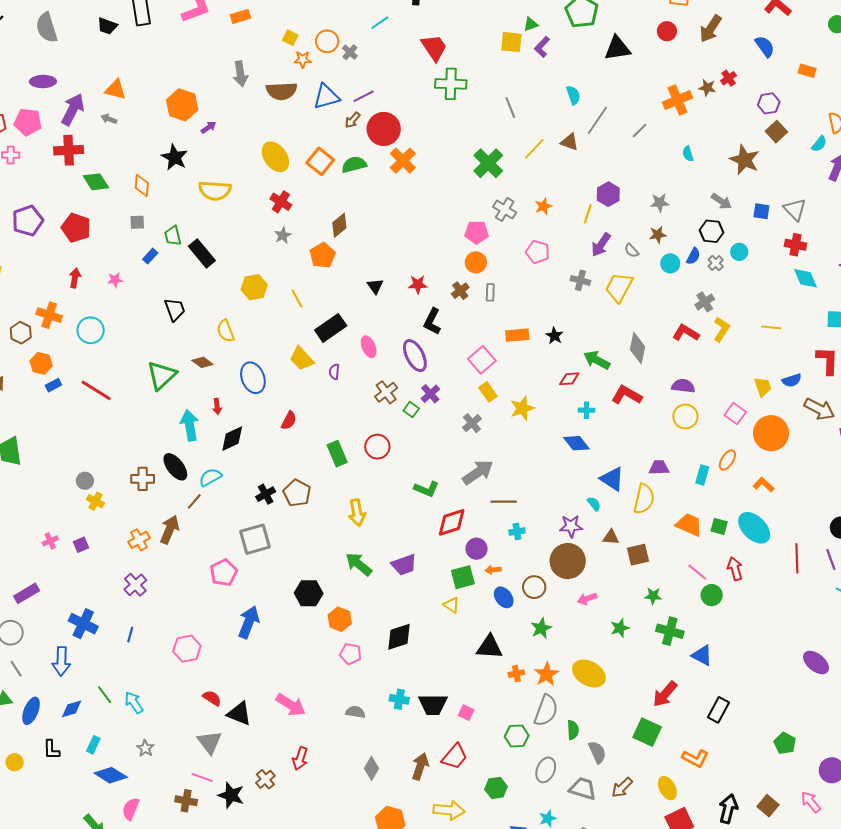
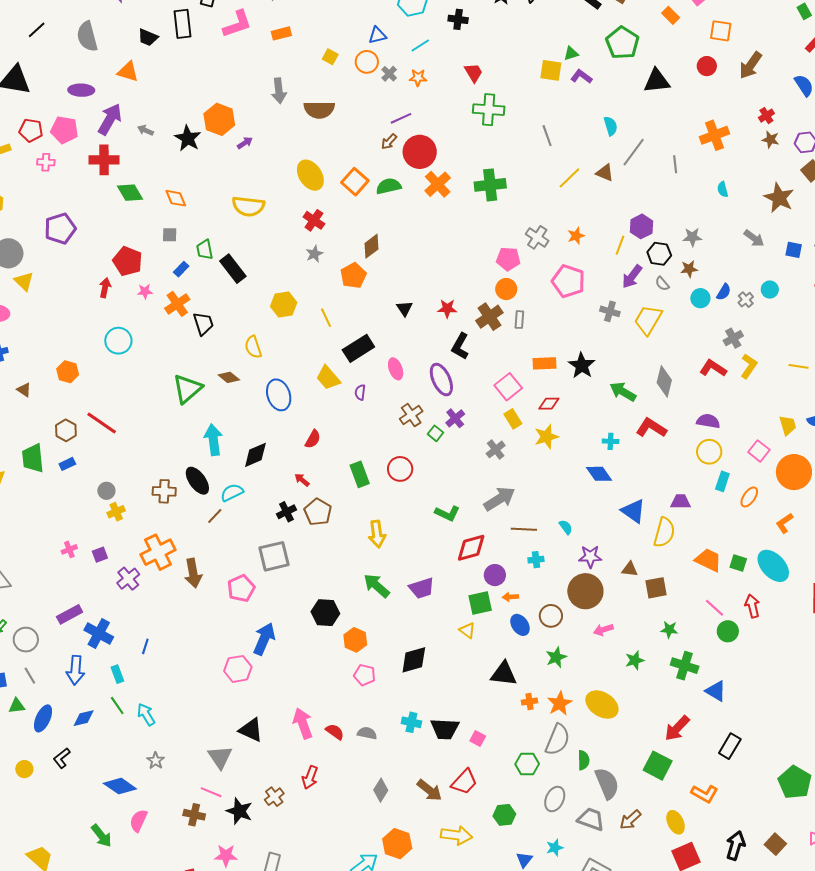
purple L-shape: (542, 47) -> (581, 76), turned 80
red trapezoid: (434, 48) -> (474, 73), size x0.7
orange star: (303, 59) -> (418, 78), moved
brown star: (707, 88) -> (771, 140), moved
orange triangle: (115, 90) -> (128, 72), moved
blue triangle: (326, 97) -> (377, 35), moved, size x0.7
gray line: (639, 131) -> (675, 164), turned -54
black star: (175, 157) -> (188, 138), moved
green cross: (488, 163) -> (490, 185), moved, turned 36
orange diamond: (142, 186) -> (176, 198), turned -30
red pentagon: (76, 228) -> (128, 261), moved
black hexagon: (712, 231) -> (659, 254), moved
pink pentagon: (538, 252) -> (568, 281), size x1.4
brown cross: (460, 291) -> (489, 317), size x1.5
orange cross: (49, 315) -> (177, 304), moved, turned 35
brown hexagon: (21, 333) -> (66, 430), moved
black star: (554, 336) -> (582, 366), size x1.5
red diamond: (569, 379) -> (549, 404), moved
blue rectangle: (53, 385) -> (67, 464), moved
red line: (96, 390) -> (102, 423), moved
red arrow: (217, 407) -> (302, 480), moved, turned 133
cyan rectangle: (702, 475) -> (722, 481), moved
orange L-shape: (764, 485) -> (784, 523), turned -80
yellow cross: (95, 501) -> (116, 512), turned 36
cyan semicircle: (594, 504) -> (566, 527), moved
brown arrow: (170, 530) -> (193, 573), moved, turned 144
orange cross: (139, 540) -> (158, 552), size x1.6
purple cross: (135, 585) -> (128, 579), moved
purple rectangle: (27, 593) -> (70, 614), moved
pink hexagon: (187, 649) -> (238, 669), moved
red semicircle: (212, 698) -> (335, 732), moved
pink arrow: (291, 705) -> (303, 723), turned -144
green pentagon: (785, 743) -> (795, 782), size x1.5
cyan rectangle: (93, 745) -> (117, 674), moved, turned -48
black L-shape: (51, 750) -> (62, 758), turned 50
gray semicircle: (597, 752) -> (607, 783), size x1.4
brown arrow: (420, 766) -> (429, 790), turned 108

